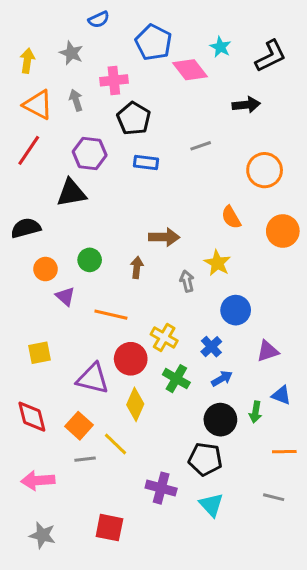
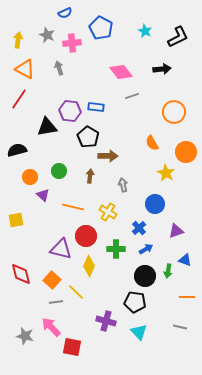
pink diamond: (190, 70) -> (121, 72), moved
pink cross: (114, 80) -> (72, 43), moved
gray arrow: (76, 100) -> (59, 68), moved
black pentagon: (134, 118) -> (88, 137), moved
purple hexagon: (90, 153) -> (70, 111), moved
yellow star: (217, 263) -> (166, 173), moved
yellow cross: (164, 337) -> (108, 212), moved
yellow square: (39, 353) -> (16, 220), moved
green cross: (176, 379) -> (116, 249), turned -30
pink arrow: (38, 480) -> (51, 327), moved, turned 50
gray star: (42, 535) -> (25, 336), moved

